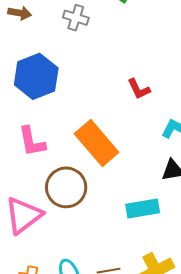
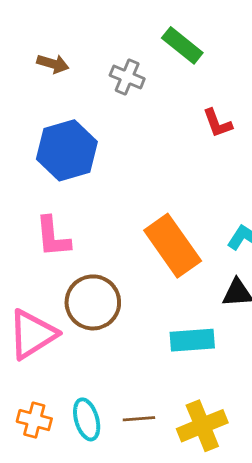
red L-shape: (139, 89) -> (217, 123), moved
orange rectangle: (97, 143) -> (173, 246), moved

